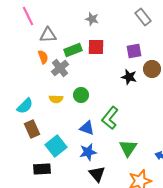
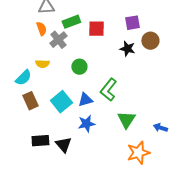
red square: (96, 47) -> (96, 29), moved
yellow semicircle: (56, 99) -> (42, 64), moved
blue triangle: (87, 128) -> (85, 100), turned -35
cyan square: (56, 146) -> (61, 102), moved
black triangle: (97, 174) -> (63, 145), moved

